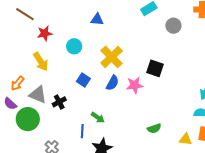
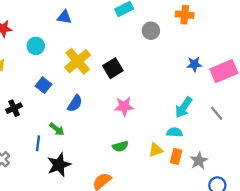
black square: (155, 68) -> (113, 68), moved, turned 36
blue semicircle: (113, 83) -> (75, 103), moved
pink star: (135, 85) -> (124, 106), moved
yellow triangle: (186, 139) -> (156, 150), moved, turned -32

